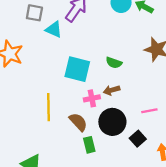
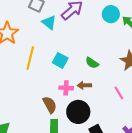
cyan square: (77, 69) -> (60, 60), size x0.7
yellow line: (49, 107) -> (30, 58), moved
pink line: (149, 111) -> (119, 93), moved, turned 56

